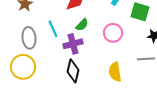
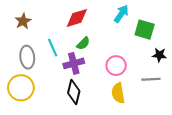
pink circle: (113, 33) -> (116, 66), moved

